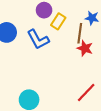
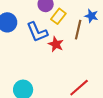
red star: (85, 48) -> (56, 44), moved

